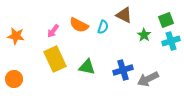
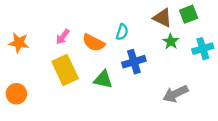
brown triangle: (124, 15) -> (162, 18), moved
green square: (166, 20) -> (189, 14), moved
orange semicircle: (79, 25) -> (94, 43), moved
blue cross: (123, 70) -> (134, 62), moved

